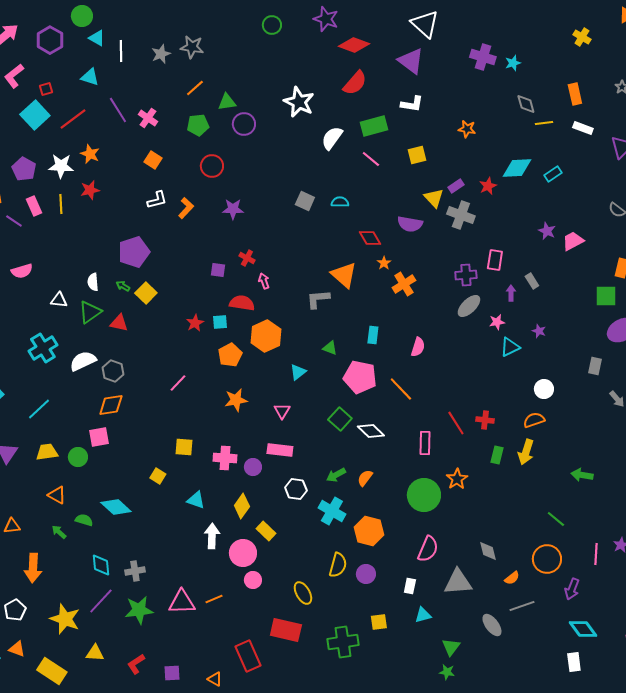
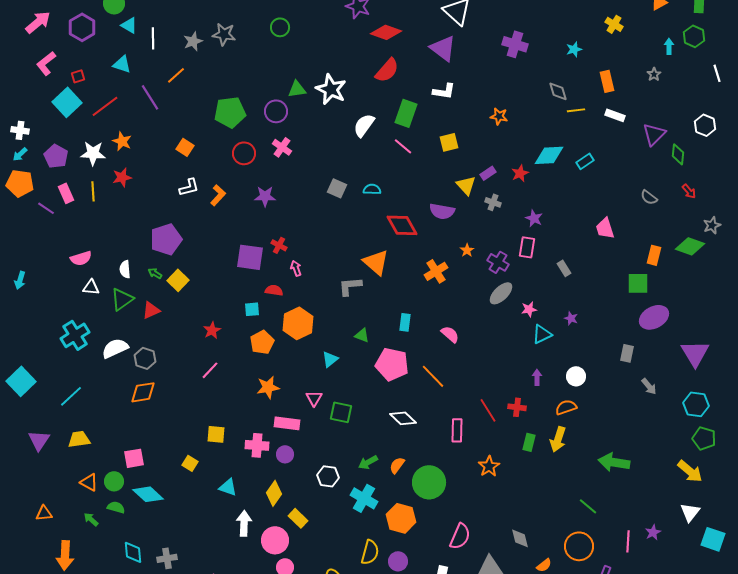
green circle: (272, 25) -> (280, 27), moved
cyan star: (513, 63) -> (574, 49), moved
orange line: (195, 88) -> (176, 75), moved
green triangle: (227, 102) -> (297, 89), moved
pink cross: (148, 118) -> (282, 147), moved
green pentagon: (198, 125) -> (230, 112), size x1.4
green rectangle: (374, 126) -> (406, 113), turned -56
gray cross: (461, 215) -> (493, 202), size x0.6
purple star: (547, 231) -> (534, 218), moved
red diamond: (370, 238) -> (402, 225), size x1.4
pink trapezoid: (573, 241) -> (605, 228), turned -80
orange star: (384, 263) -> (467, 250), moved
purple square: (218, 270) -> (250, 257), size x1.8
pink semicircle: (22, 271) -> (81, 258), moved
purple cross: (466, 275) -> (498, 262), turned 35
purple arrow: (511, 293) -> (537, 377), moved
red semicircle: (242, 303) -> (274, 290), size x0.7
red triangle: (119, 323) -> (151, 310), turned -36
red star: (195, 323) -> (212, 330), moved
pink semicircle: (418, 347) -> (450, 334), turned -66
green square: (340, 419) -> (341, 412), moved, turned -30
pink square: (99, 437) -> (134, 458), moved
pink rectangle: (280, 450) -> (287, 423), moved
green circle: (78, 457) -> (114, 481), moved
green arrow: (582, 475) -> (614, 462), size x1.4
green circle: (424, 495) -> (429, 482), moved

